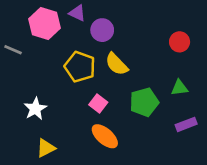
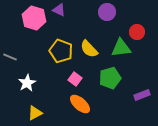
purple circle: (102, 30) -> (107, 12), moved
gray line: (13, 50) -> (10, 57), moved
green triangle: (180, 88) -> (121, 48), moved, size x1.5

